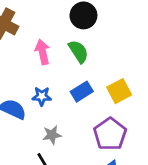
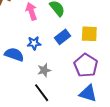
yellow square: (119, 91) -> (89, 34), turned 36

